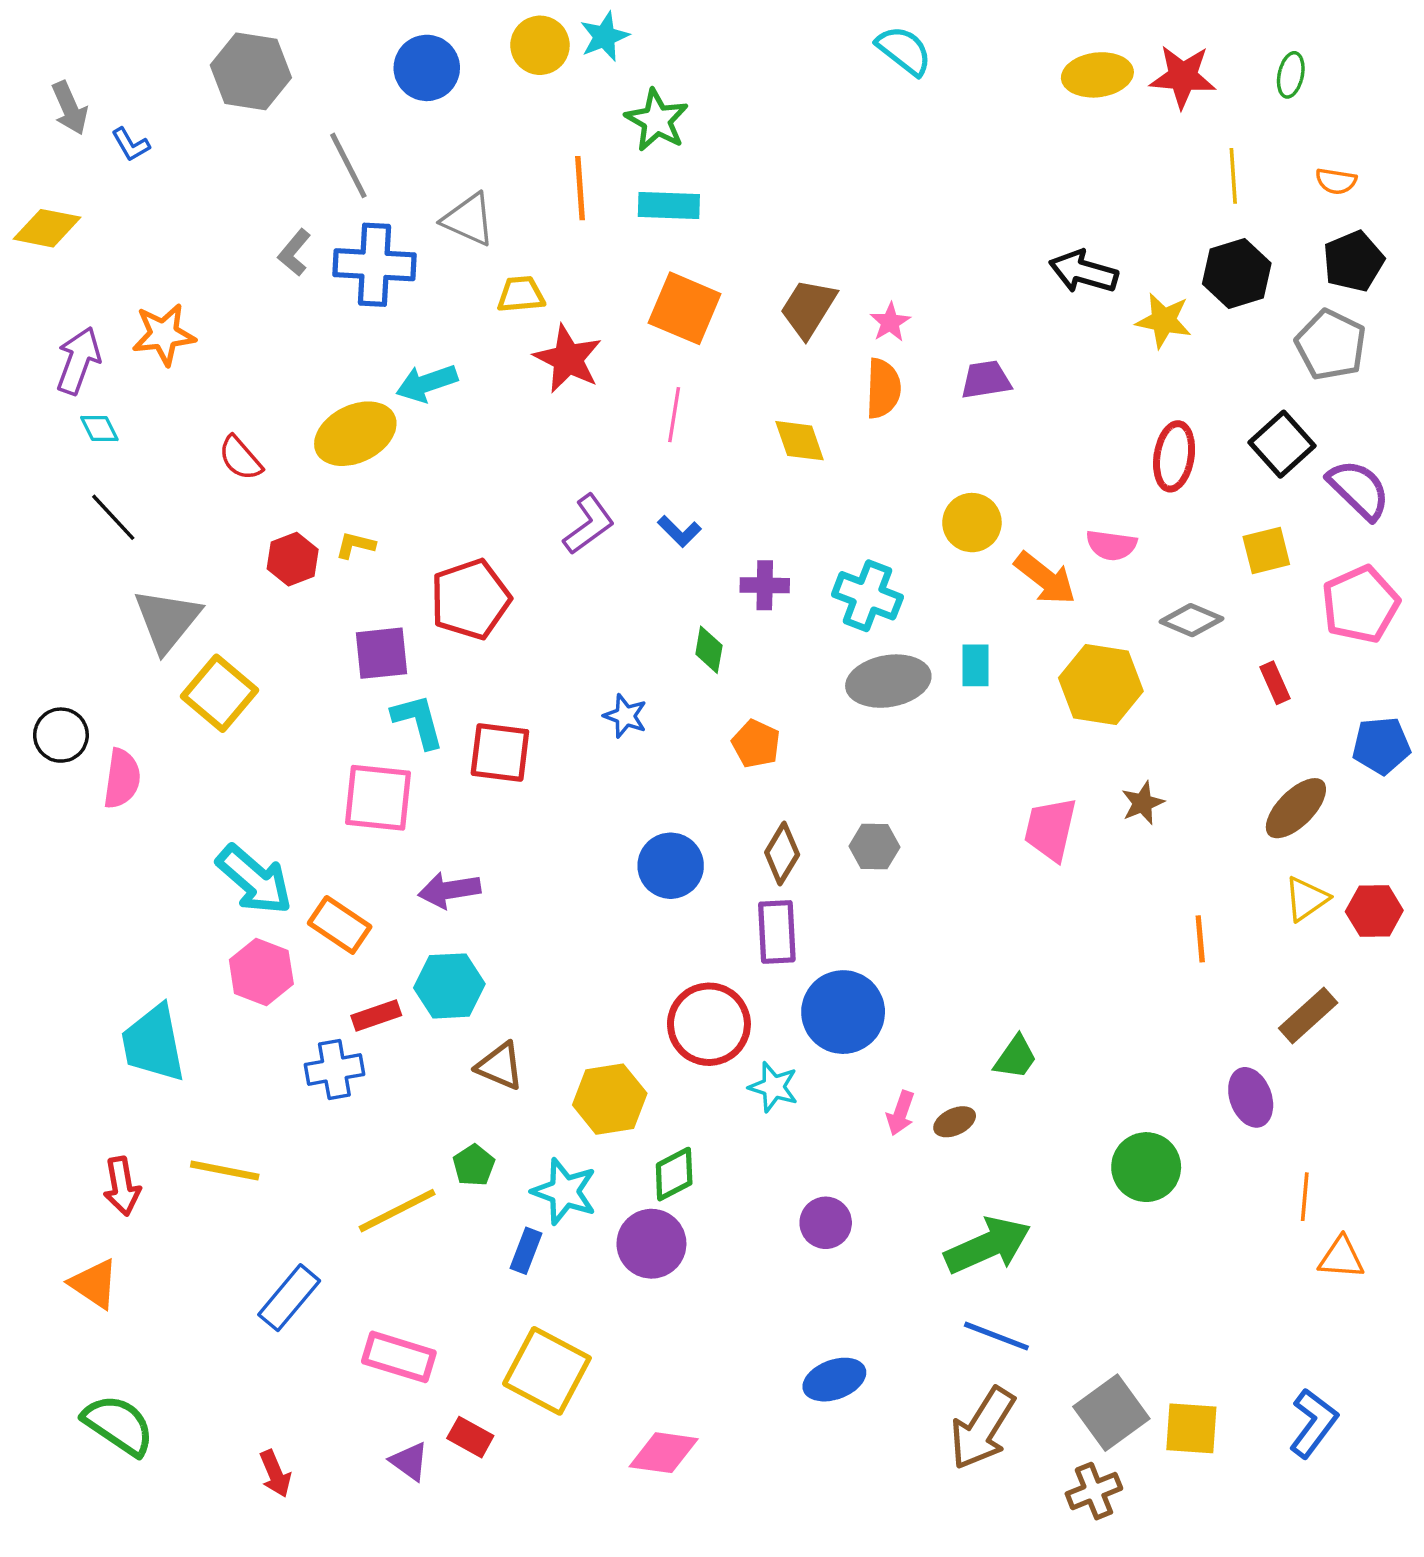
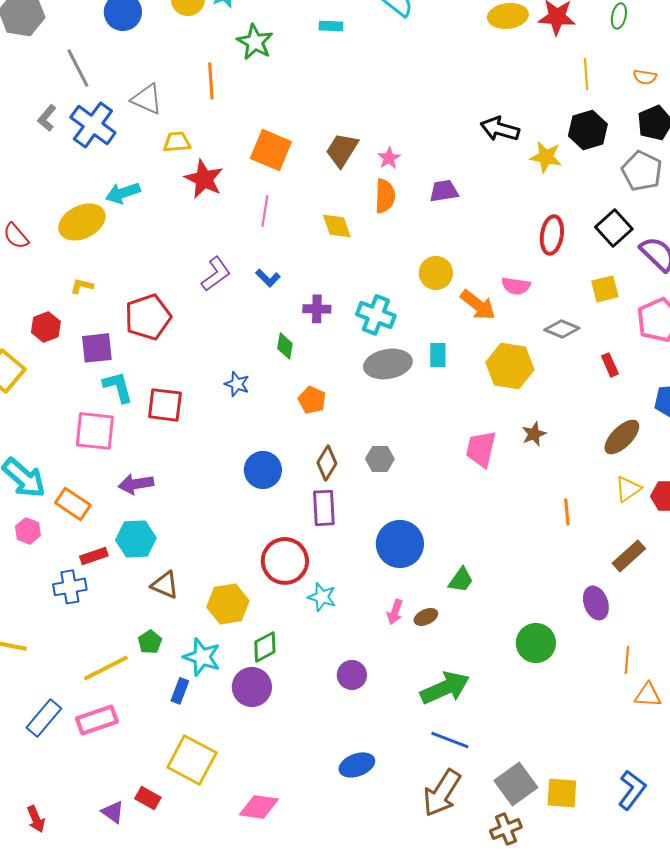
cyan rectangle: (669, 206) -> (331, 26), moved, size x0.7
blue cross: (375, 265) -> (93, 125), turned 33
red hexagon: (293, 559) -> (46, 327), moved
pink hexagon: (261, 972) -> (28, 531), size x0.7
blue circle: (843, 1012) -> (400, 544), moved
pink rectangle: (399, 1357) -> (97, 720), moved, turned -36

